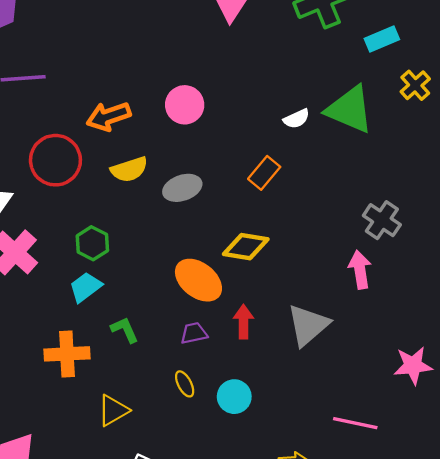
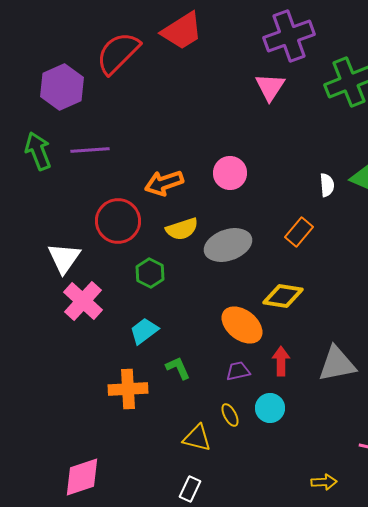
white semicircle: (296, 119) -> (327, 185), turned -70
gray ellipse: (182, 188) -> (228, 245), size x1.4
green hexagon: (92, 243) -> (150, 273), moved
gray triangle: (308, 325) -> (337, 364), turned 30
cyan circle: (234, 397) -> (270, 408), moved
yellow triangle: (113, 410) -> (197, 438), moved, turned 44

